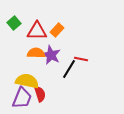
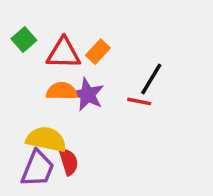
black line: (69, 69) -> (151, 79), moved

